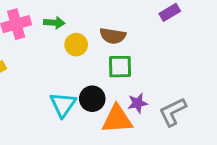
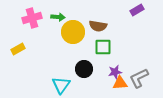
yellow circle: (76, 45) -> (73, 32), size x1.5
cyan triangle: (63, 105) -> (61, 85), moved
orange triangle: (117, 119) -> (120, 83), moved, size x0.7

